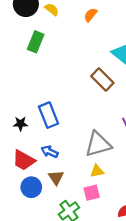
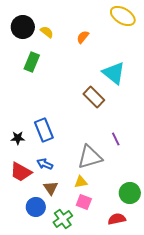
yellow triangle: (97, 171) -> (81, 182), moved
blue circle: (31, 187) -> (36, 207), moved
pink square: (92, 193) -> (84, 202), turned 35

